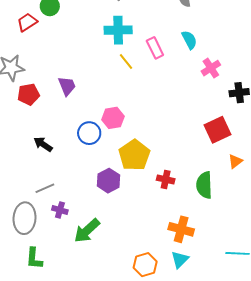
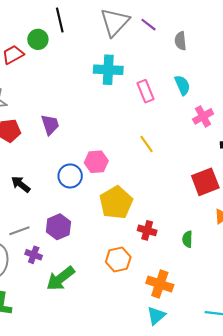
yellow line: (126, 62) -> (147, 144), moved
purple hexagon: (109, 181) -> (58, 227), moved
green semicircle: (204, 185) -> (187, 239), size x0.6
orange hexagon: (145, 265) -> (118, 259), moved

